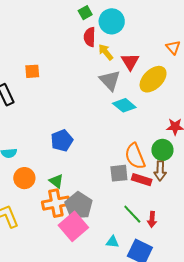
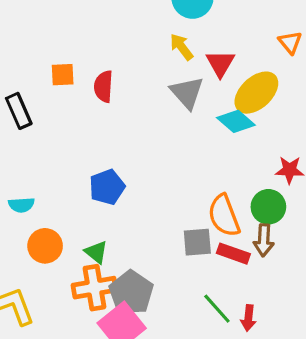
red semicircle: (90, 37) -> (103, 86), moved
cyan diamond: (124, 105) -> (236, 121), moved

